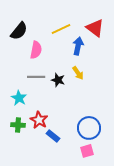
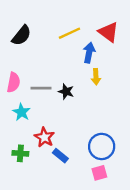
pink semicircle: (36, 50) -> (13, 82), moved
yellow arrow: (78, 73) -> (96, 77), moved, turned 32
green cross: (18, 125) -> (20, 153), moved

